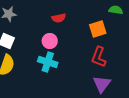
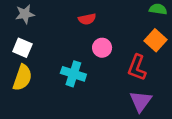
orange square: (98, 29) -> (156, 40), moved, turned -30
pink circle: (50, 41) -> (102, 48), moved

